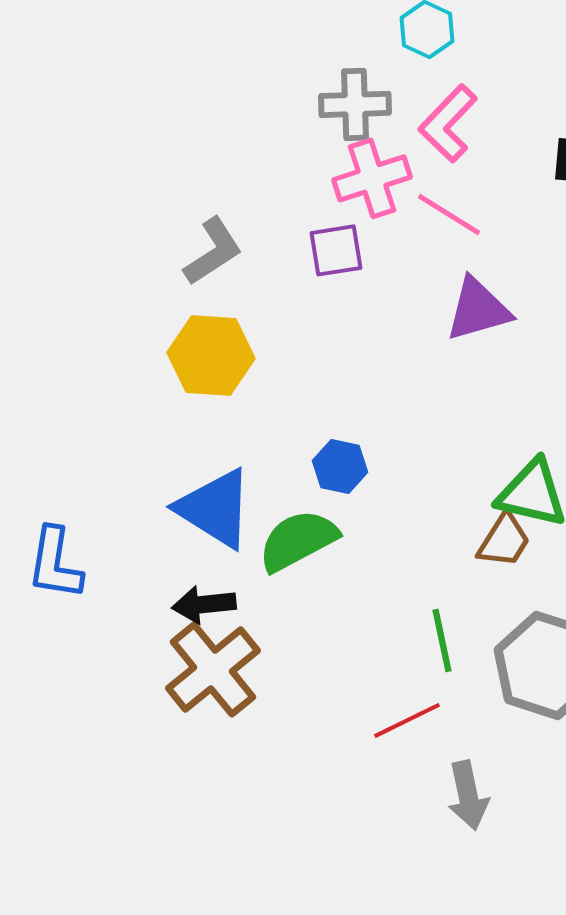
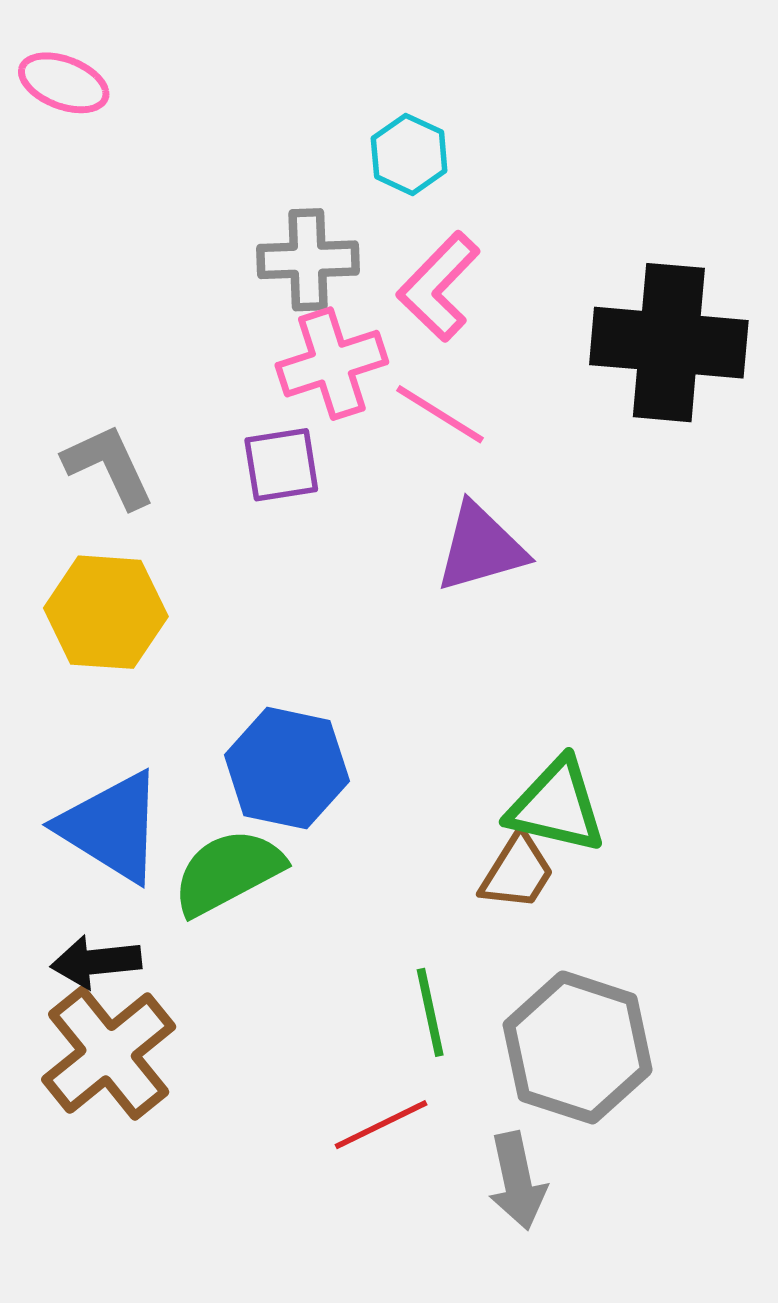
gray L-shape: (213, 251) -> (109, 466), turned -82
blue hexagon: (340, 466) -> (287, 768), size x1.6
gray arrow: (468, 795) -> (517, 1181), moved

